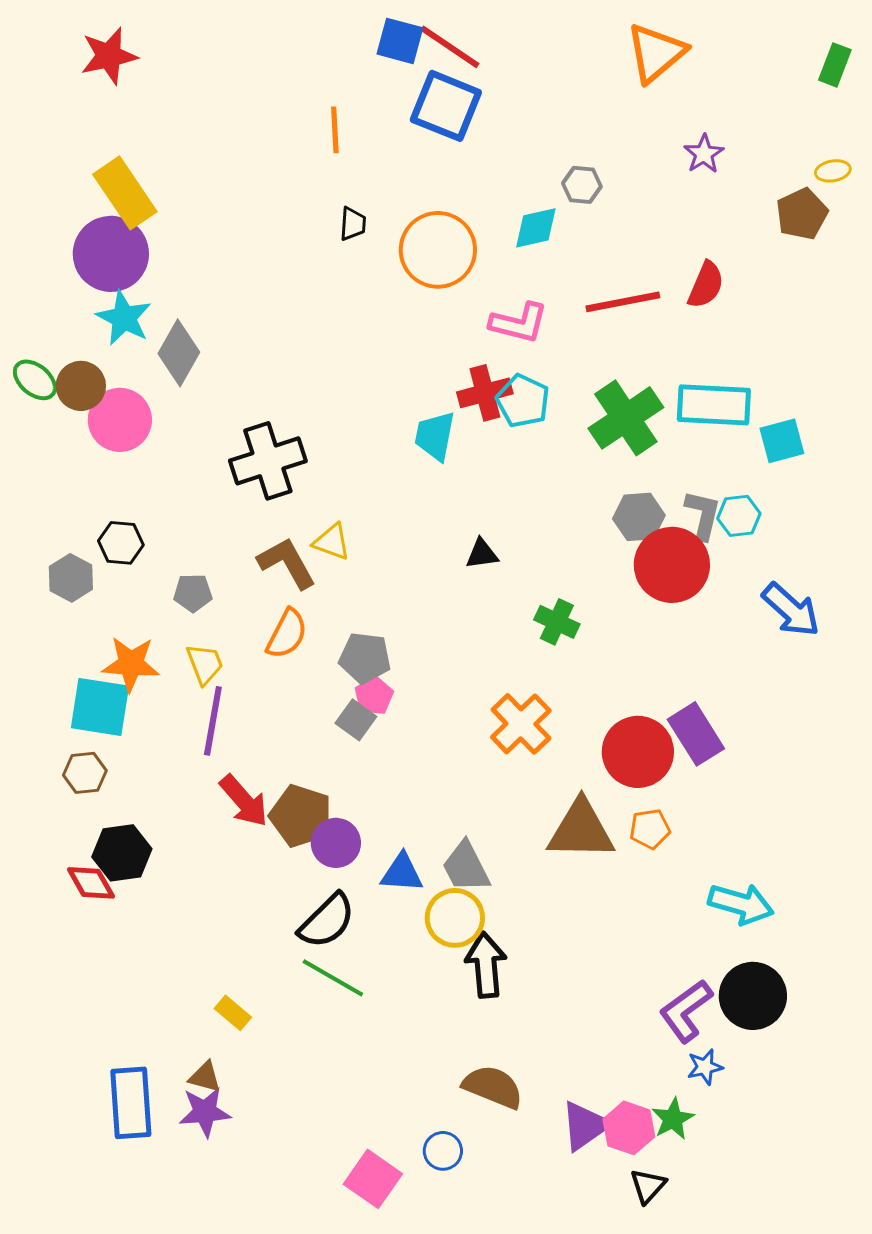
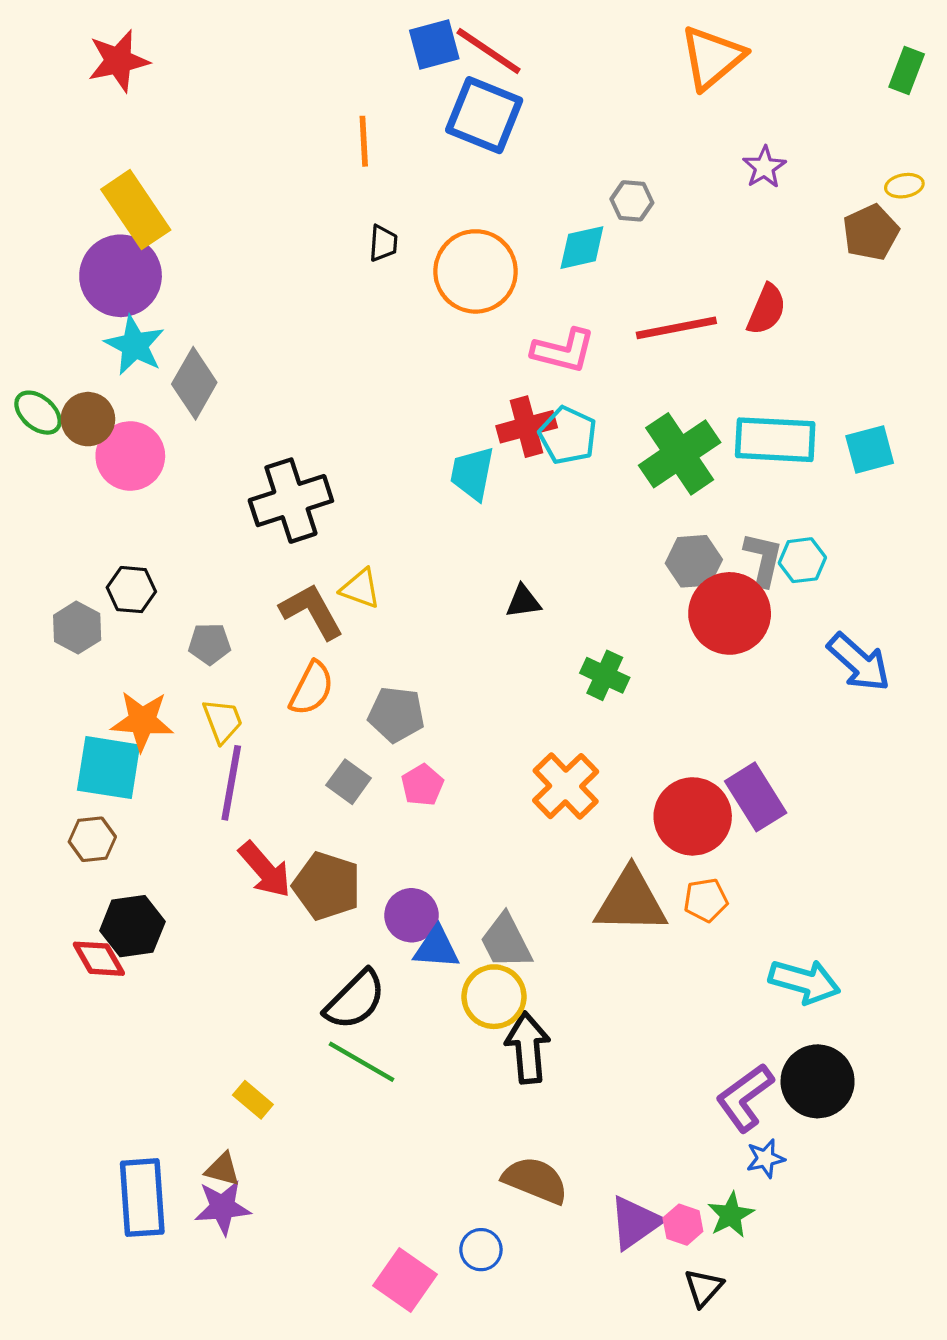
blue square: (400, 41) -> (434, 45), turned -30
cyan square: (782, 441) -> (870, 449), moved
pink pentagon: (374, 696) -> (422, 785), moved
gray square: (356, 720) -> (349, 782), moved
purple circle: (336, 843) -> (411, 915), moved
pink hexagon: (629, 1128) -> (683, 1225), size x0.7

